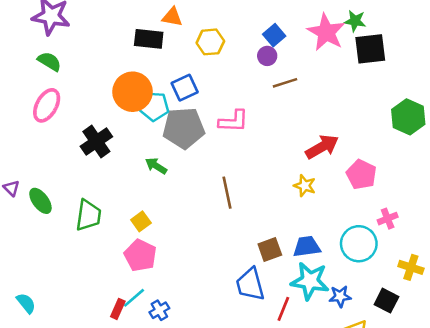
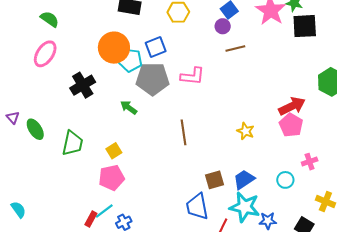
red arrow: (322, 147) -> (292, 106), moved
cyan circle: (359, 244) -> (285, 180), size x0.6
blue trapezoid: (307, 247) -> (244, 179), turned -30
pink pentagon: (140, 255) -> (112, 178), turned 30

